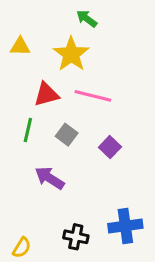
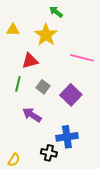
pink line: (93, 96) -> (82, 58), moved
purple square: (110, 147) -> (71, 95), size x1.5
blue cross: (125, 226) -> (67, 137), moved

